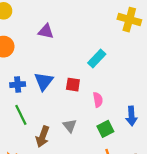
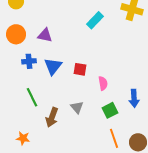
purple triangle: (46, 31) -> (45, 35), moved
cyan rectangle: (97, 59) -> (95, 20), moved
blue cross: (18, 85) -> (29, 61), moved

